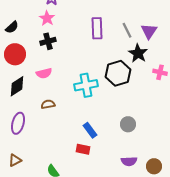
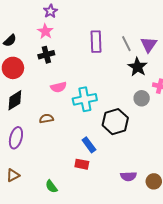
pink semicircle: (44, 73) -> (59, 87), moved
black hexagon: (118, 73) -> (115, 122), moved
gray circle: (128, 124) -> (142, 98), moved

